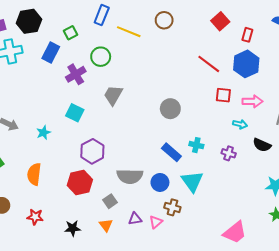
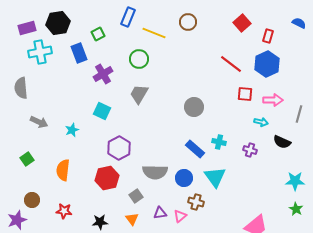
blue rectangle: (51, 52) -> (79, 53), turned -48
green circle: (101, 57) -> (139, 59), moved

